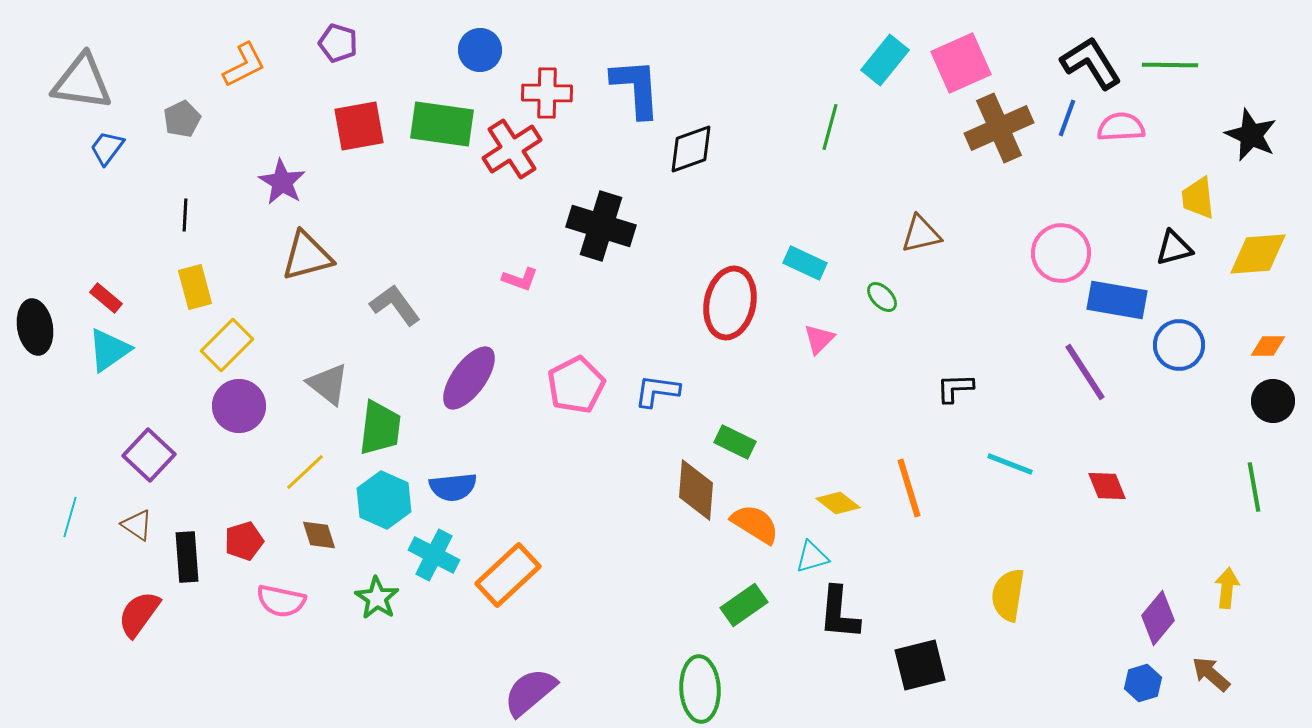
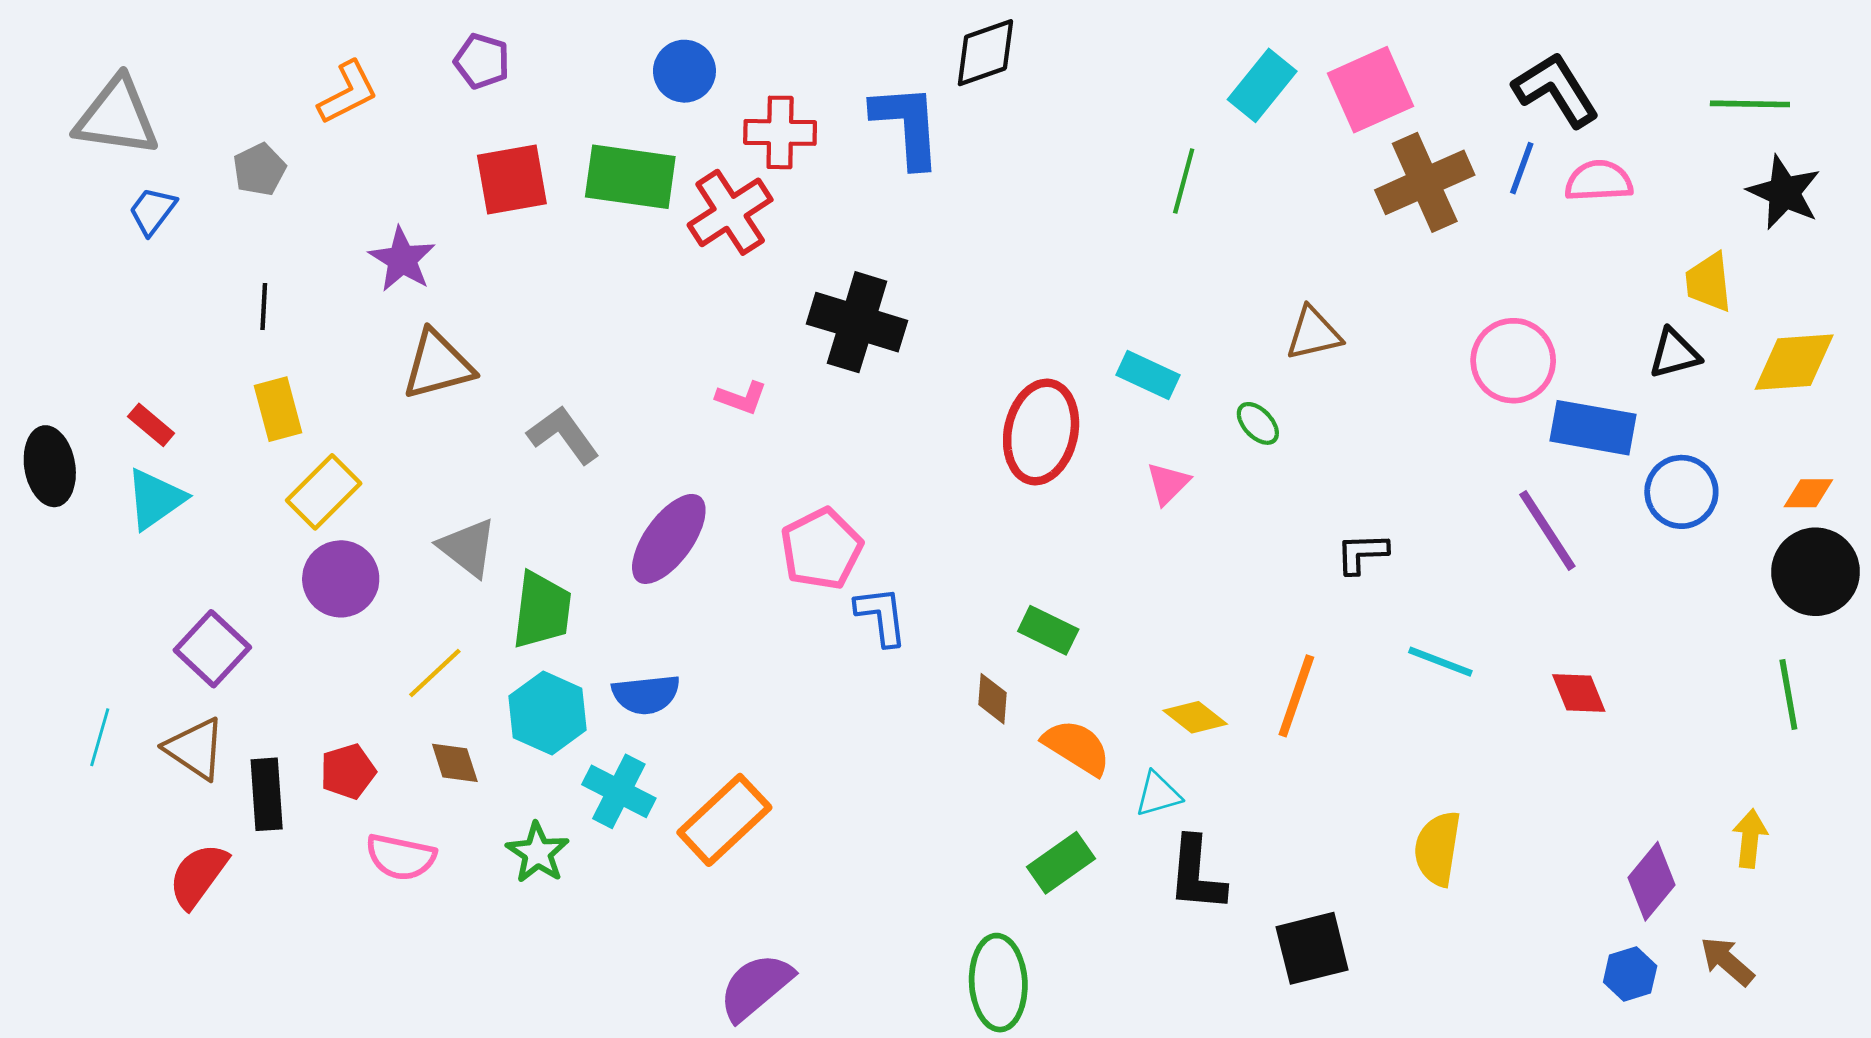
green line: (1170, 65) -> (1750, 104), moved
black diamond: (691, 149) -> (985, 53), moved
blue L-shape: (657, 391) -> (881, 616), moved, turned 75
black circle: (1273, 401) -> (1816, 572), size x1.4
orange line: (909, 488) -> (1296, 696), turned 36
brown diamond: (696, 490) -> (993, 699), size x0.6
brown triangle: (137, 525) -> (195, 749), size x1.4

